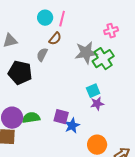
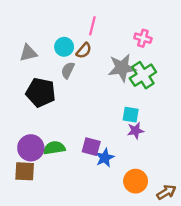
cyan circle: (45, 18) -> (64, 47), moved
pink cross: (111, 31) -> (143, 38), moved, turned 32
cyan square: (93, 91) -> (131, 115), turned 32

